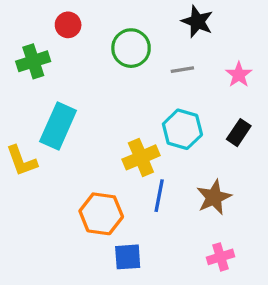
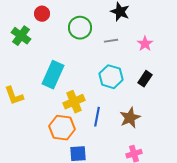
green cross: (33, 61) -> (21, 36), turned -36
cyan rectangle: (58, 126) -> (53, 75), moved
yellow cross: (141, 157) -> (74, 102), moved

